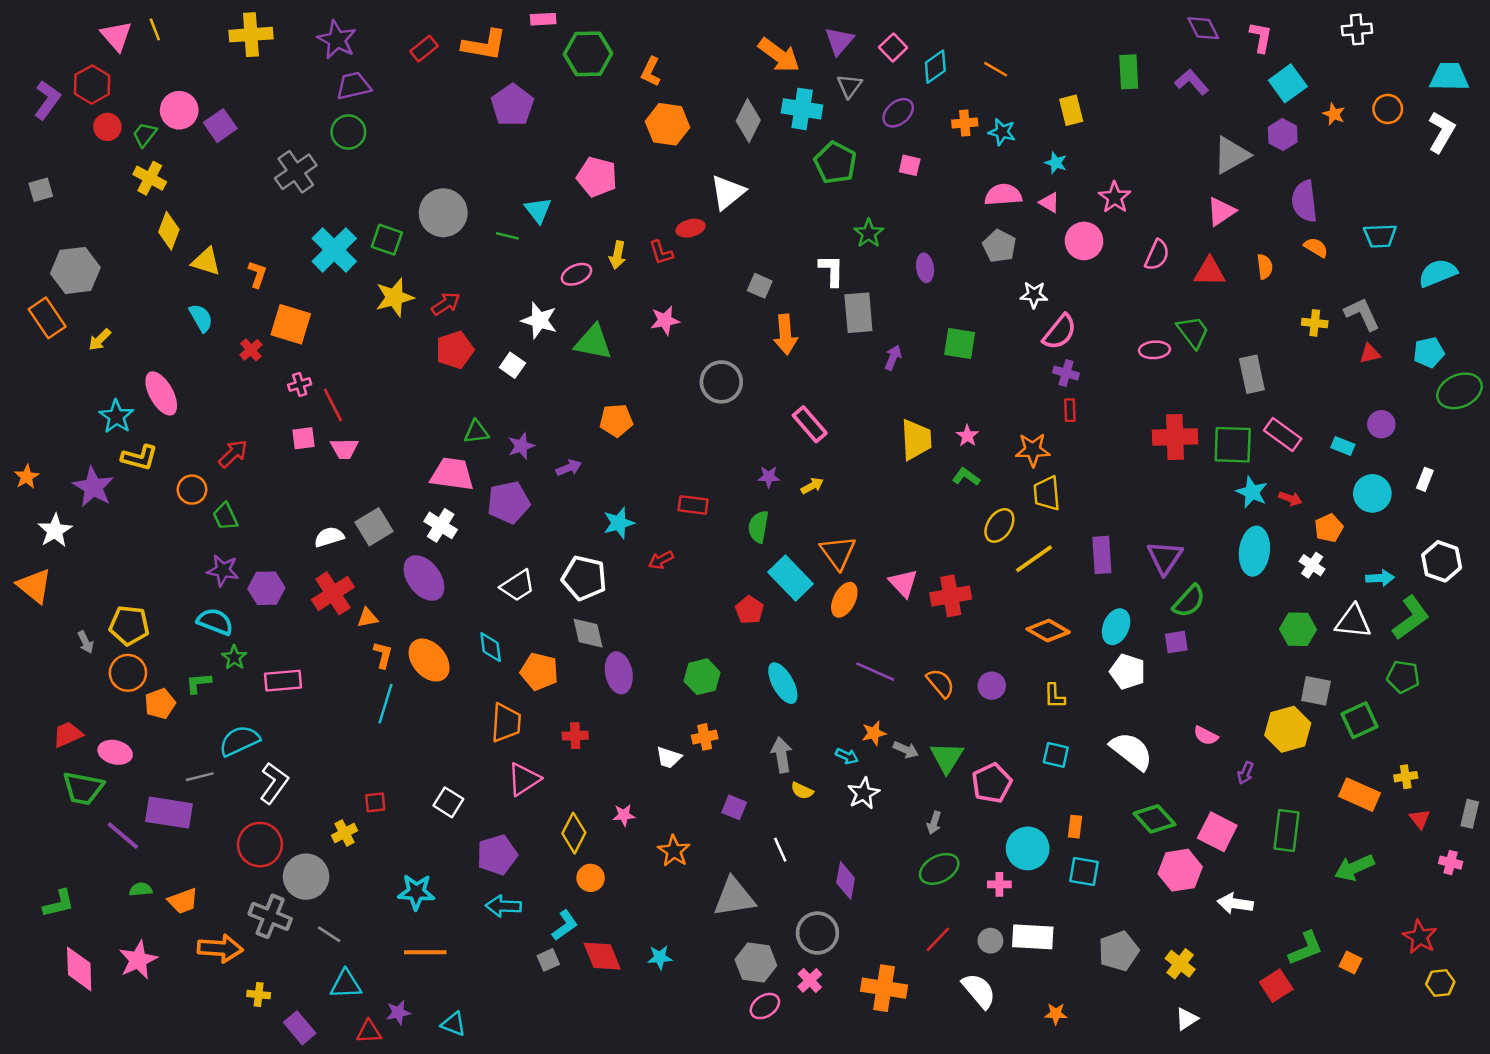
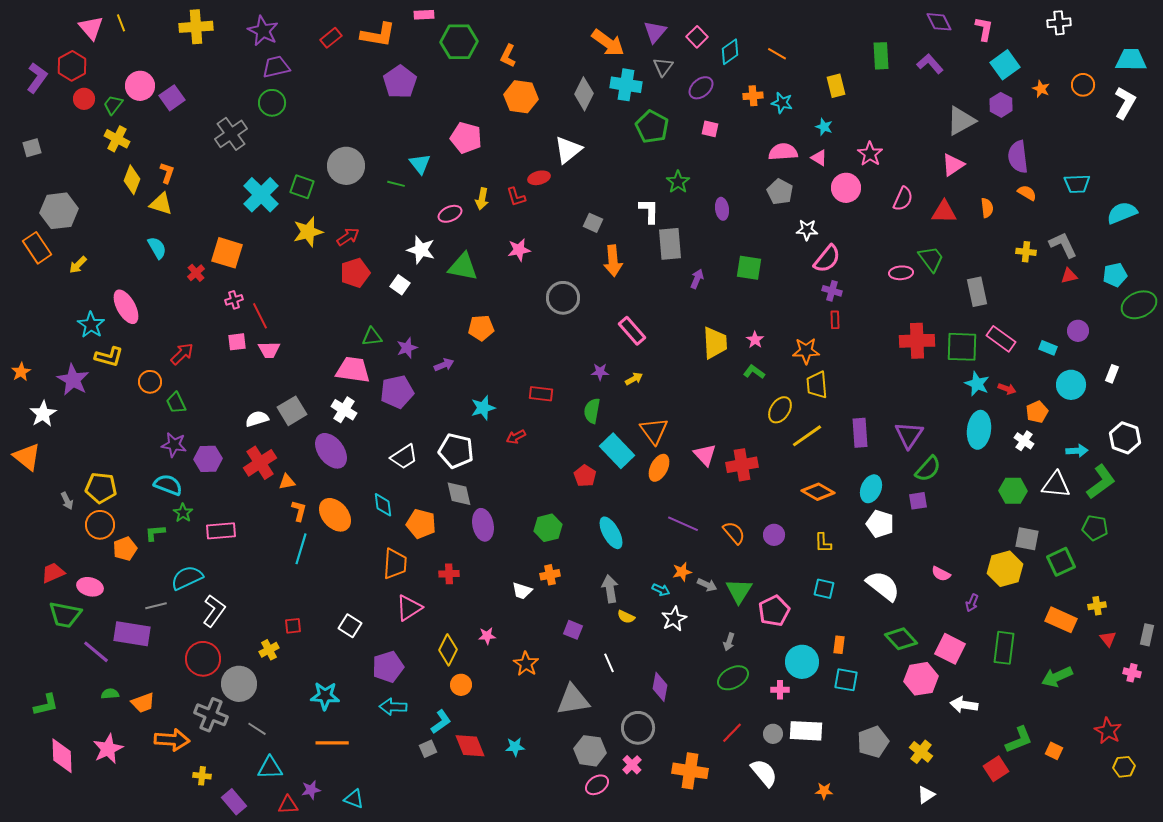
orange L-shape: (257, 274) -> (167, 173), moved

